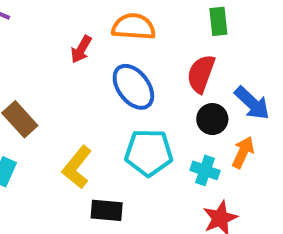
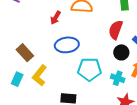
blue ellipse: (133, 87) -> (67, 45), moved, turned -60
yellow L-shape: (77, 167) -> (40, 75), moved

